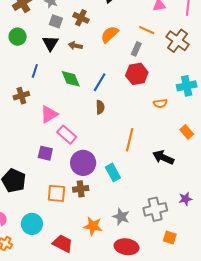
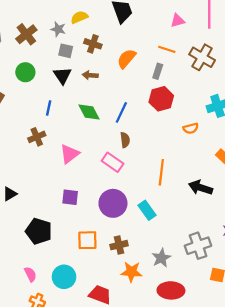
pink rectangle: (67, 135) -> (113, 162), moved
brown cross: (81, 189) -> (119, 245), moved
gray star: (121, 217) -> (161, 258), turned 30

